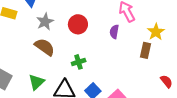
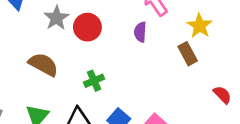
gray star: (45, 22) -> (56, 18), moved
brown rectangle: (146, 50) -> (188, 54), turned -35

